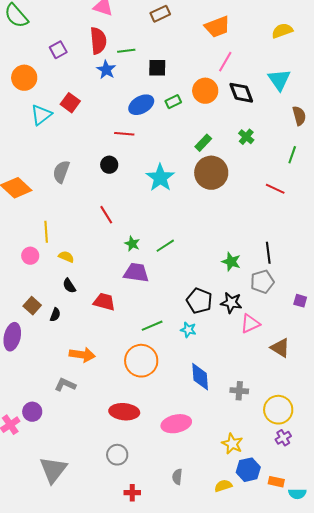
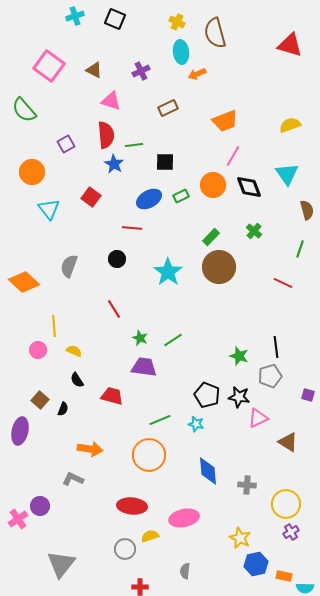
red square: (70, 103) -> (91, 197), moved
cyan triangle: (41, 115) -> (49, 209), turned -30
yellow semicircle: (223, 486) -> (150, 536), moved

